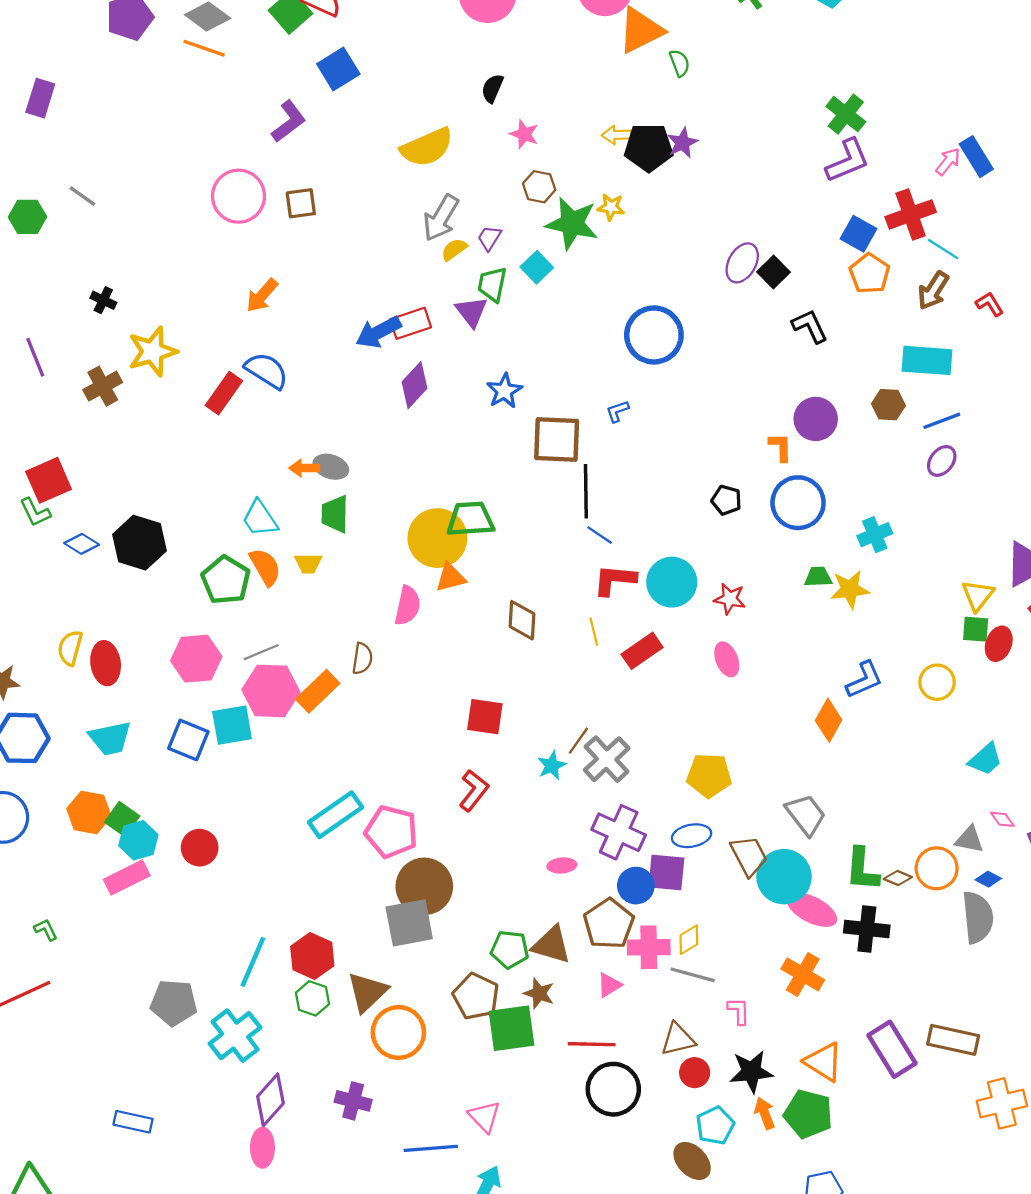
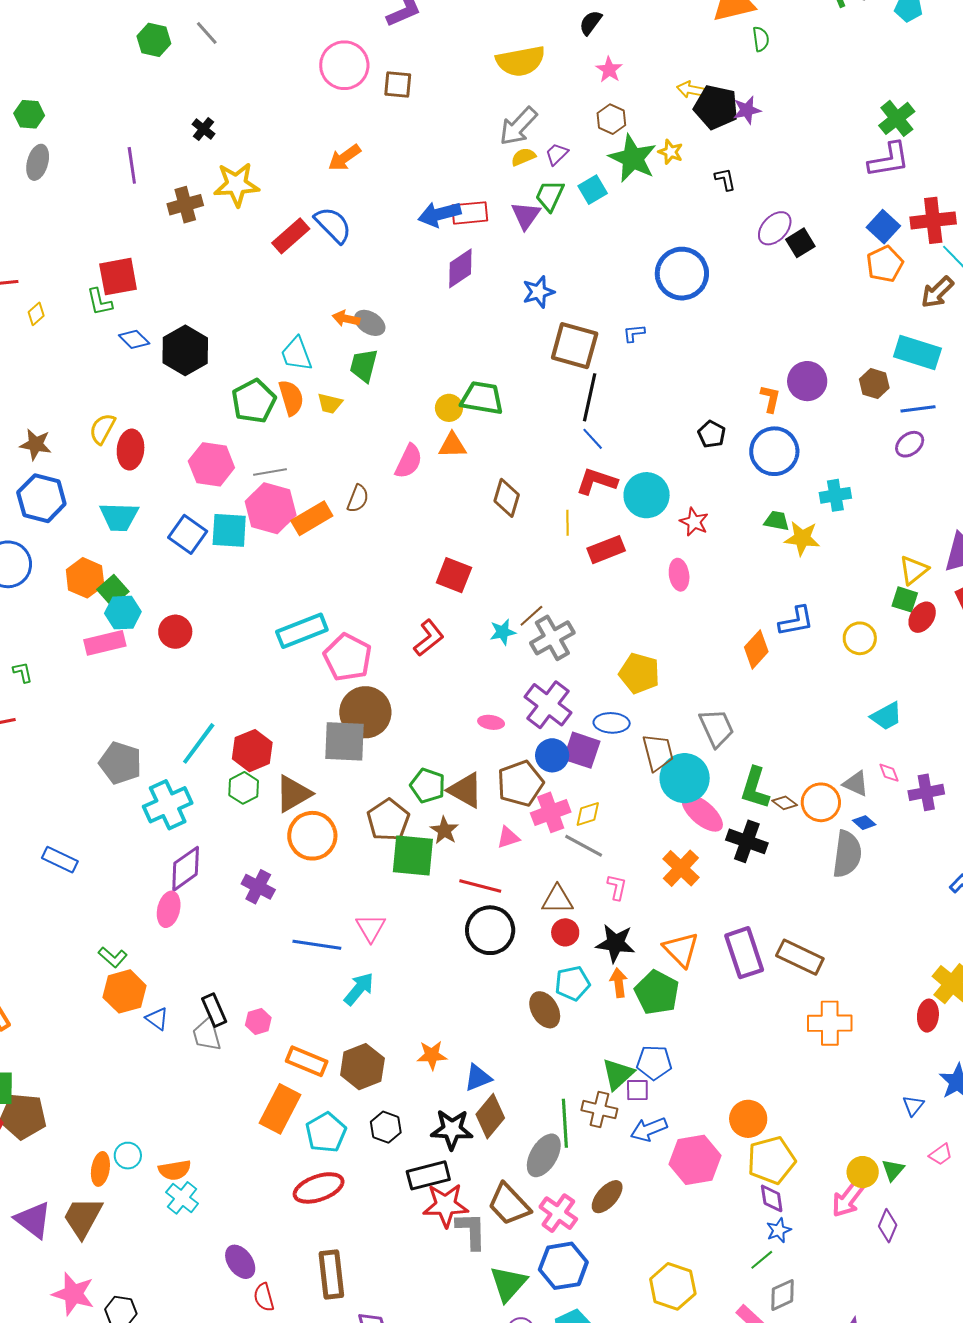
black L-shape: (810, 326) -> (725, 179), moved, size x0.7
yellow circle: (437, 538) -> (449, 408), size x0.5
pink cross: (649, 947) -> (551, 812), turned -33

